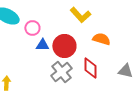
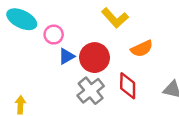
orange semicircle: (101, 39) -> (142, 49), turned 138
blue triangle: (42, 45) -> (66, 56), turned -32

